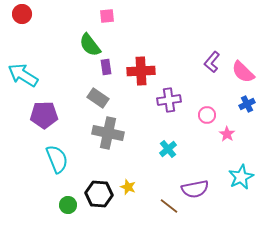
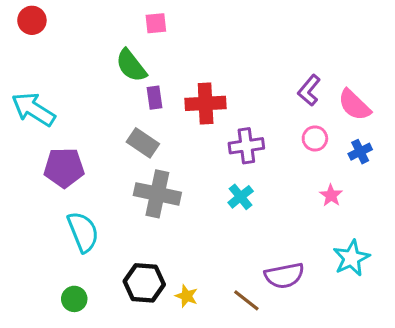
pink circle: (207, 115) -> (315, 138), moved
cyan cross: (168, 149) -> (241, 197), moved
yellow star: (128, 187) -> (187, 296), moved
green circle: (68, 205) -> (74, 299), moved

